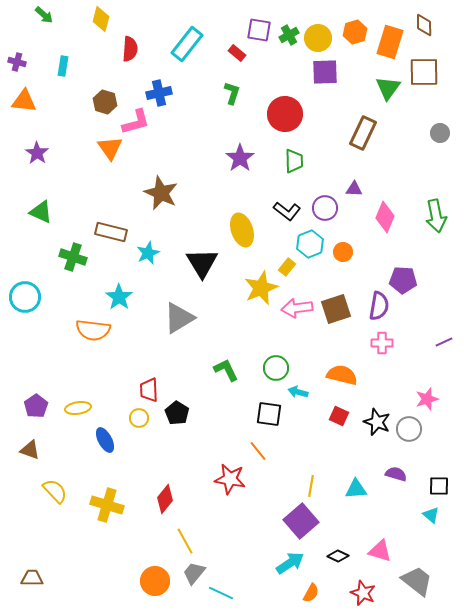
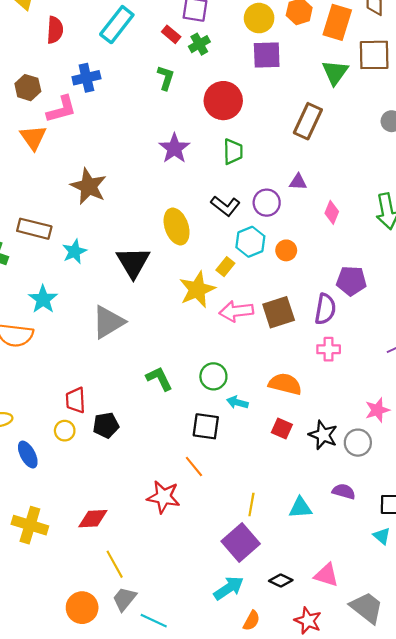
green cross: (289, 35) -> (199, 44), moved
pink diamond: (385, 217) -> (332, 212), size x0.7
black pentagon: (177, 413) -> (106, 425), turned 30
red diamond: (165, 499) -> (93, 519), turned 48

